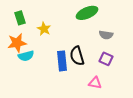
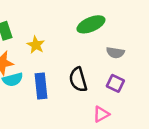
blue rectangle: (62, 61) -> (41, 86), moved
pink triangle: (95, 83) -> (101, 114), turned -40

